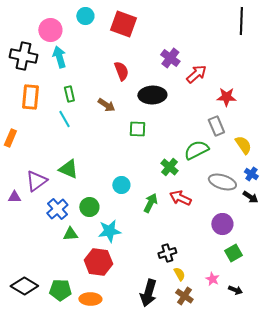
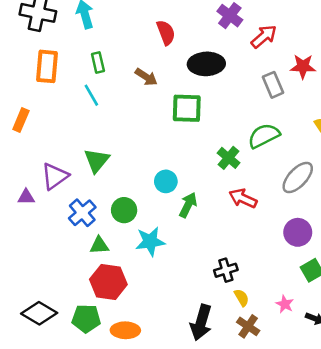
gray rectangle: (216, 126) -> (273, 85), moved
green square: (137, 129) -> (187, 108), size x1.4
green triangle: (68, 169) -> (97, 161), turned 45
gray ellipse: (222, 182) -> (298, 177), turned -64
green arrow: (150, 203) -> (188, 205), moved
red hexagon: (98, 262) -> (108, 282), moved

